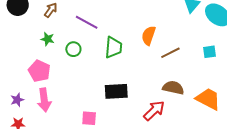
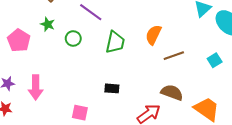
cyan square: (209, 52) -> (215, 60), turned -32
pink pentagon: (39, 71) -> (19, 40), moved
black rectangle: (116, 91) -> (112, 88), size x0.6

